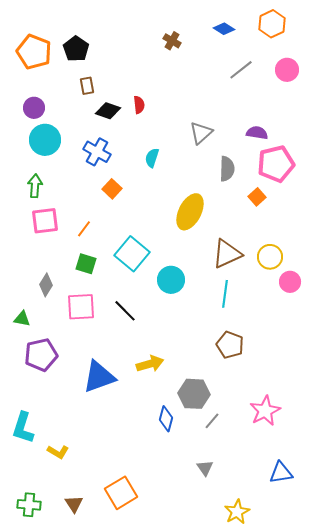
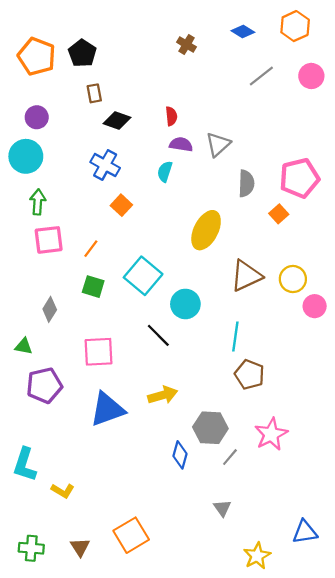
red semicircle: (139, 105) -> (171, 116), moved
purple semicircle: (257, 133) -> (181, 144), moved
cyan circle: (45, 140) -> (26, 156), moved
cyan line: (225, 294) -> (235, 337), moved
pink square: (81, 307) -> (99, 352), moved
black line: (125, 311) -> (158, 335), moved
pink star: (265, 411) -> (271, 434), moved
blue triangle: (281, 473) -> (305, 532), moved

